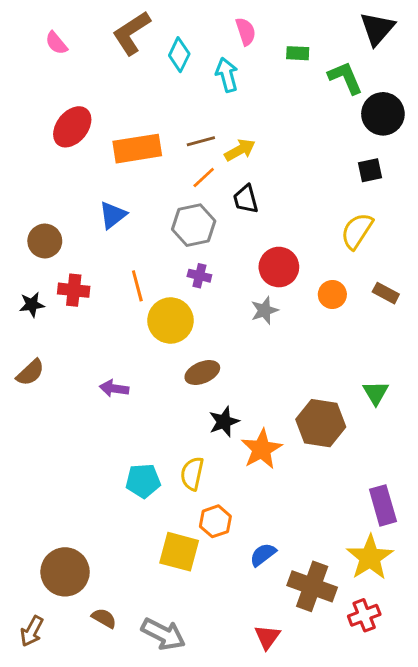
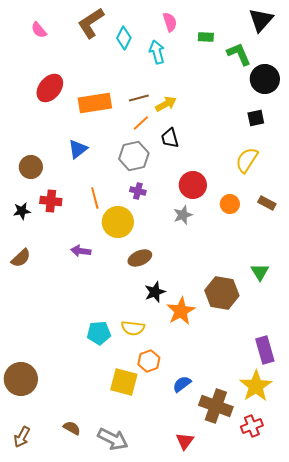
purple arrow: (114, 388) -> (81, 251), moved
yellow semicircle: (192, 474) -> (133, 328), turned -95
brown circle: (65, 572) -> (21, 379), moved

